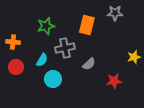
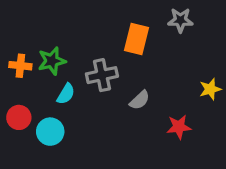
green star: (46, 26) -> (52, 61), moved
red circle: (16, 67) -> (19, 117), moved
cyan circle: (53, 79) -> (50, 132), moved

